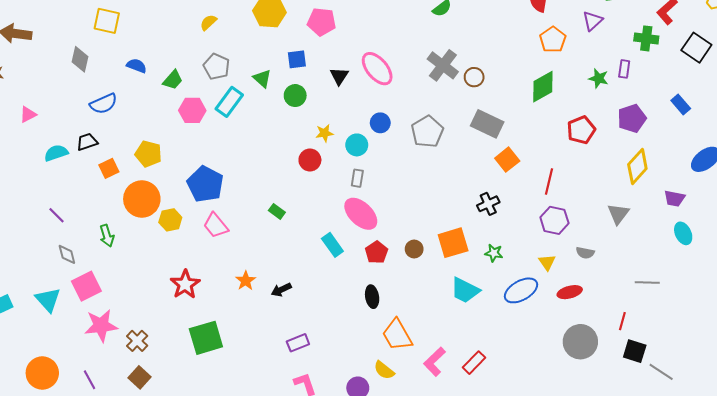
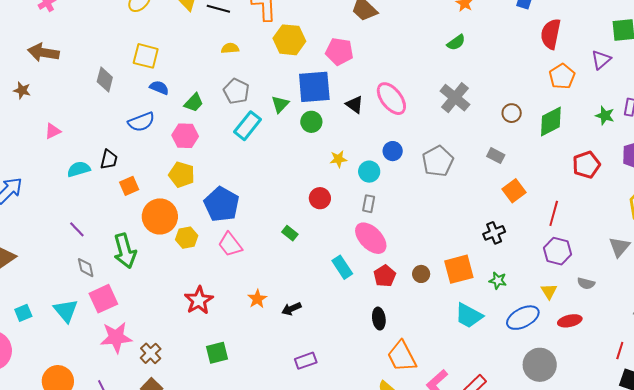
yellow square: (107, 21) -> (146, 56), moved
yellow semicircle: (208, 22) -> (230, 48), turned 36
blue square: (297, 59) -> (314, 87), size x1.8
black triangle: (339, 76) -> (355, 105), turned -30
brown circle: (474, 77) -> (512, 113), moved
green triangle: (262, 78) -> (280, 104), turned 30
blue semicircle: (104, 104) -> (141, 122), moved
pink hexagon: (192, 110) -> (185, 136), moved
gray rectangle: (487, 124) -> (496, 156), size x0.6
black trapezoid: (87, 142) -> (109, 159), turned 120
yellow pentagon: (148, 154) -> (182, 175), moved
red circle: (310, 160) -> (320, 198), moved
green arrow: (107, 236) -> (125, 251), size x1.6
green square: (206, 338) -> (217, 353), size x0.7
gray circle: (580, 342) -> (540, 365), moved

